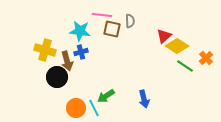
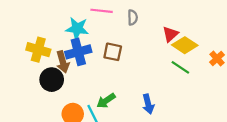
brown square: (112, 29) -> (113, 52), moved
blue cross: (81, 52) -> (78, 52), size x1.6
green line: (185, 66) -> (180, 67), moved

